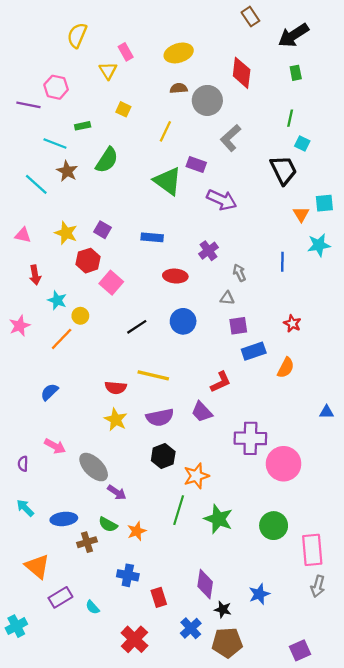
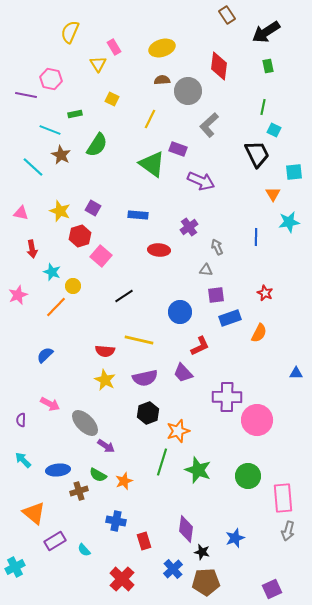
cyan square: (324, 203) -> (294, 172), moved
blue circle: (183, 321) -> (180, 312), moved

